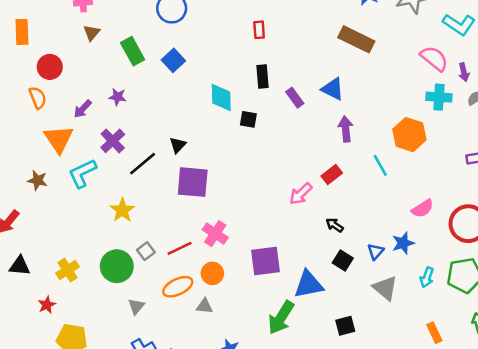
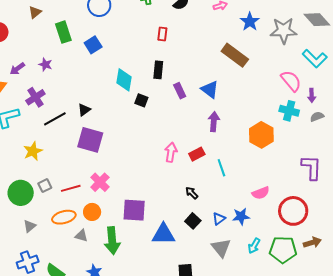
cyan line: (380, 165) -> (221, 168), moved
pink arrow: (301, 194) -> (171, 152), moved, turned 132
green arrow: (281, 318) -> (112, 241), moved, turned -48

